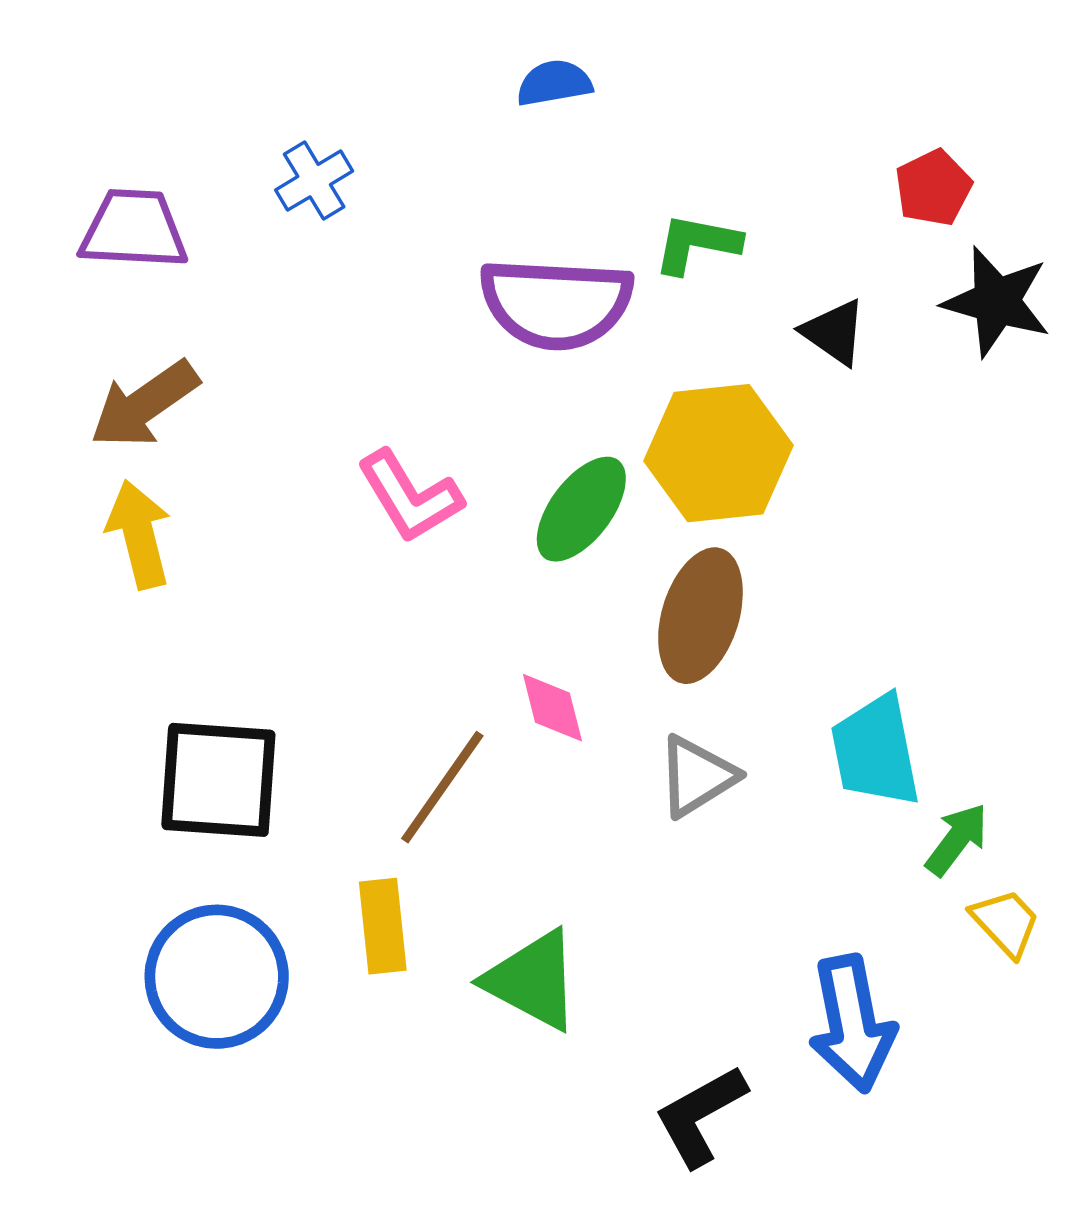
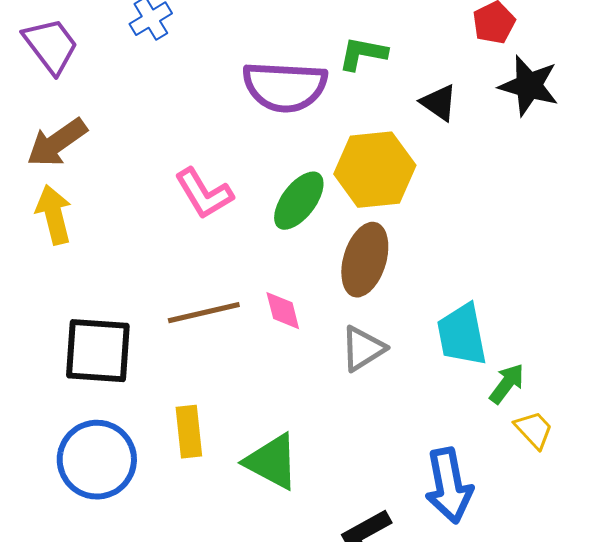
purple trapezoid: (134, 229) -> (51, 46), turned 50
brown line: (442, 787) -> (204, 313), moved, turned 42

